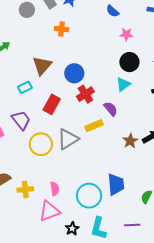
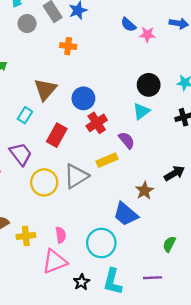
pink star: (126, 34) -> (147, 34), moved
cyan rectangle: (25, 87) -> (25, 115), turned -32
brown star: (130, 141) -> (145, 191), moved
blue trapezoid: (116, 184) -> (126, 214), moved, turned 135

